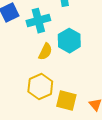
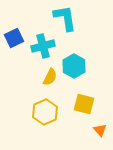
yellow square: (66, 101) -> (84, 104), moved

